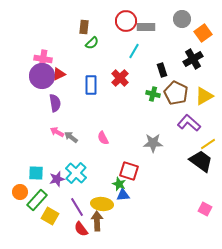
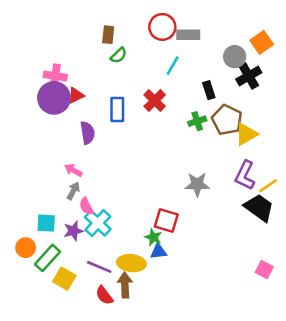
gray circle: (182, 19) -> (235, 57), moved
green cross: (153, 94) -> (197, 121), turned -32
yellow triangle: (204, 96) -> (246, 134), moved
purple semicircle: (55, 103) -> (88, 133), moved
purple L-shape: (189, 123) -> (245, 175), moved, turned -105
gray arrow: (71, 137) -> (73, 191), moved, turned 80
pink semicircle: (103, 138) -> (86, 206), moved
purple line: (77, 207) -> (99, 267), turned -36

